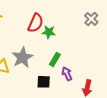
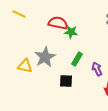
red semicircle: (36, 23) -> (58, 23), turned -102
purple arrow: (67, 74) -> (97, 69), moved

